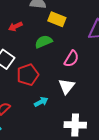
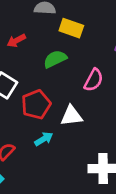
white triangle: (67, 86) -> (71, 116), moved, turned 48
cyan arrow: (41, 102) -> (44, 139), moved

